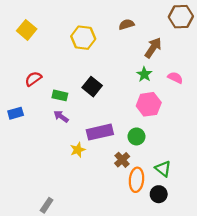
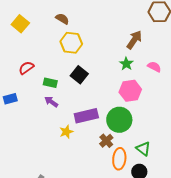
brown semicircle: (126, 24) -> (62, 19), moved, turned 48
yellow hexagon: (83, 38) -> (71, 43), moved
green circle: (136, 136) -> (119, 120), size x1.6

